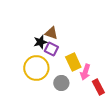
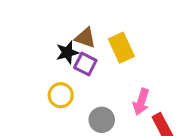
yellow rectangle: (73, 62) -> (121, 48), moved
yellow circle: (36, 68) -> (61, 95), size x0.6

